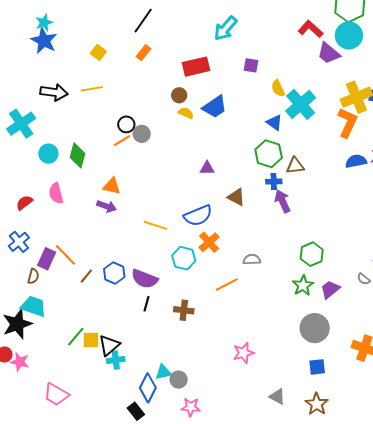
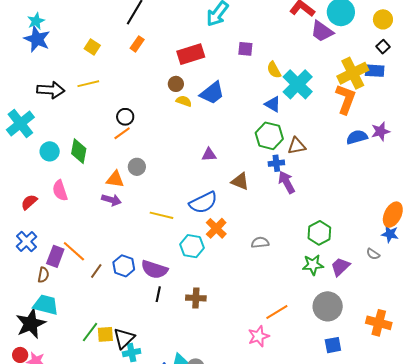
gray circle: (142, 134) -> (137, 167), moved
orange line: (227, 285) -> (277, 312), moved
green star: (303, 285) -> (313, 265), turned 30

